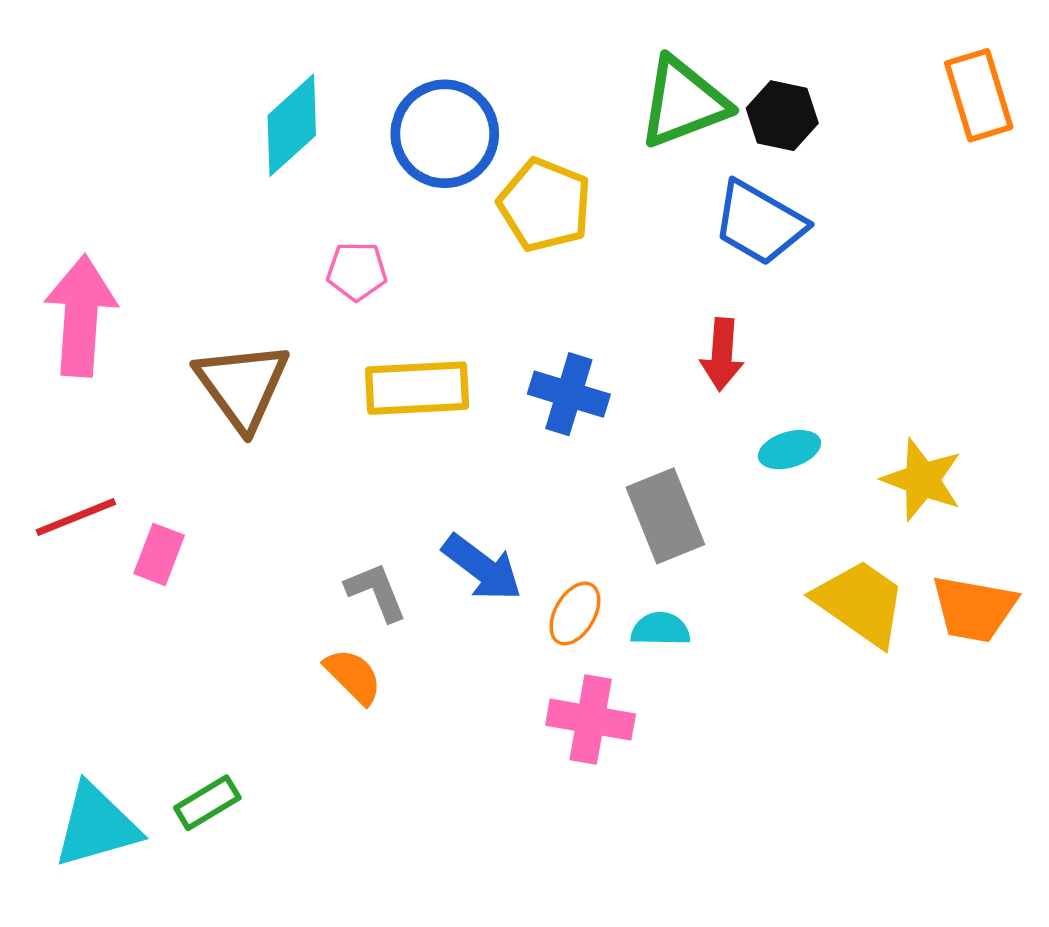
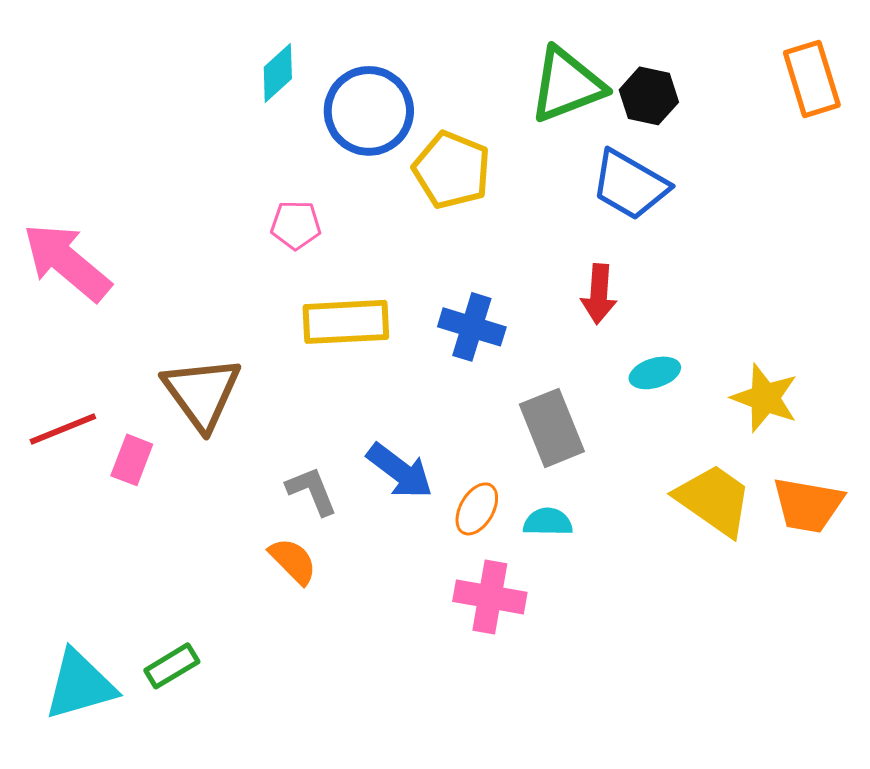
cyan diamond: (292, 125) -> (278, 73), moved, size x0.7
pink arrow: (81, 316) -> (67, 262), turned -54
brown triangle: (242, 386) -> (202, 393), moved

